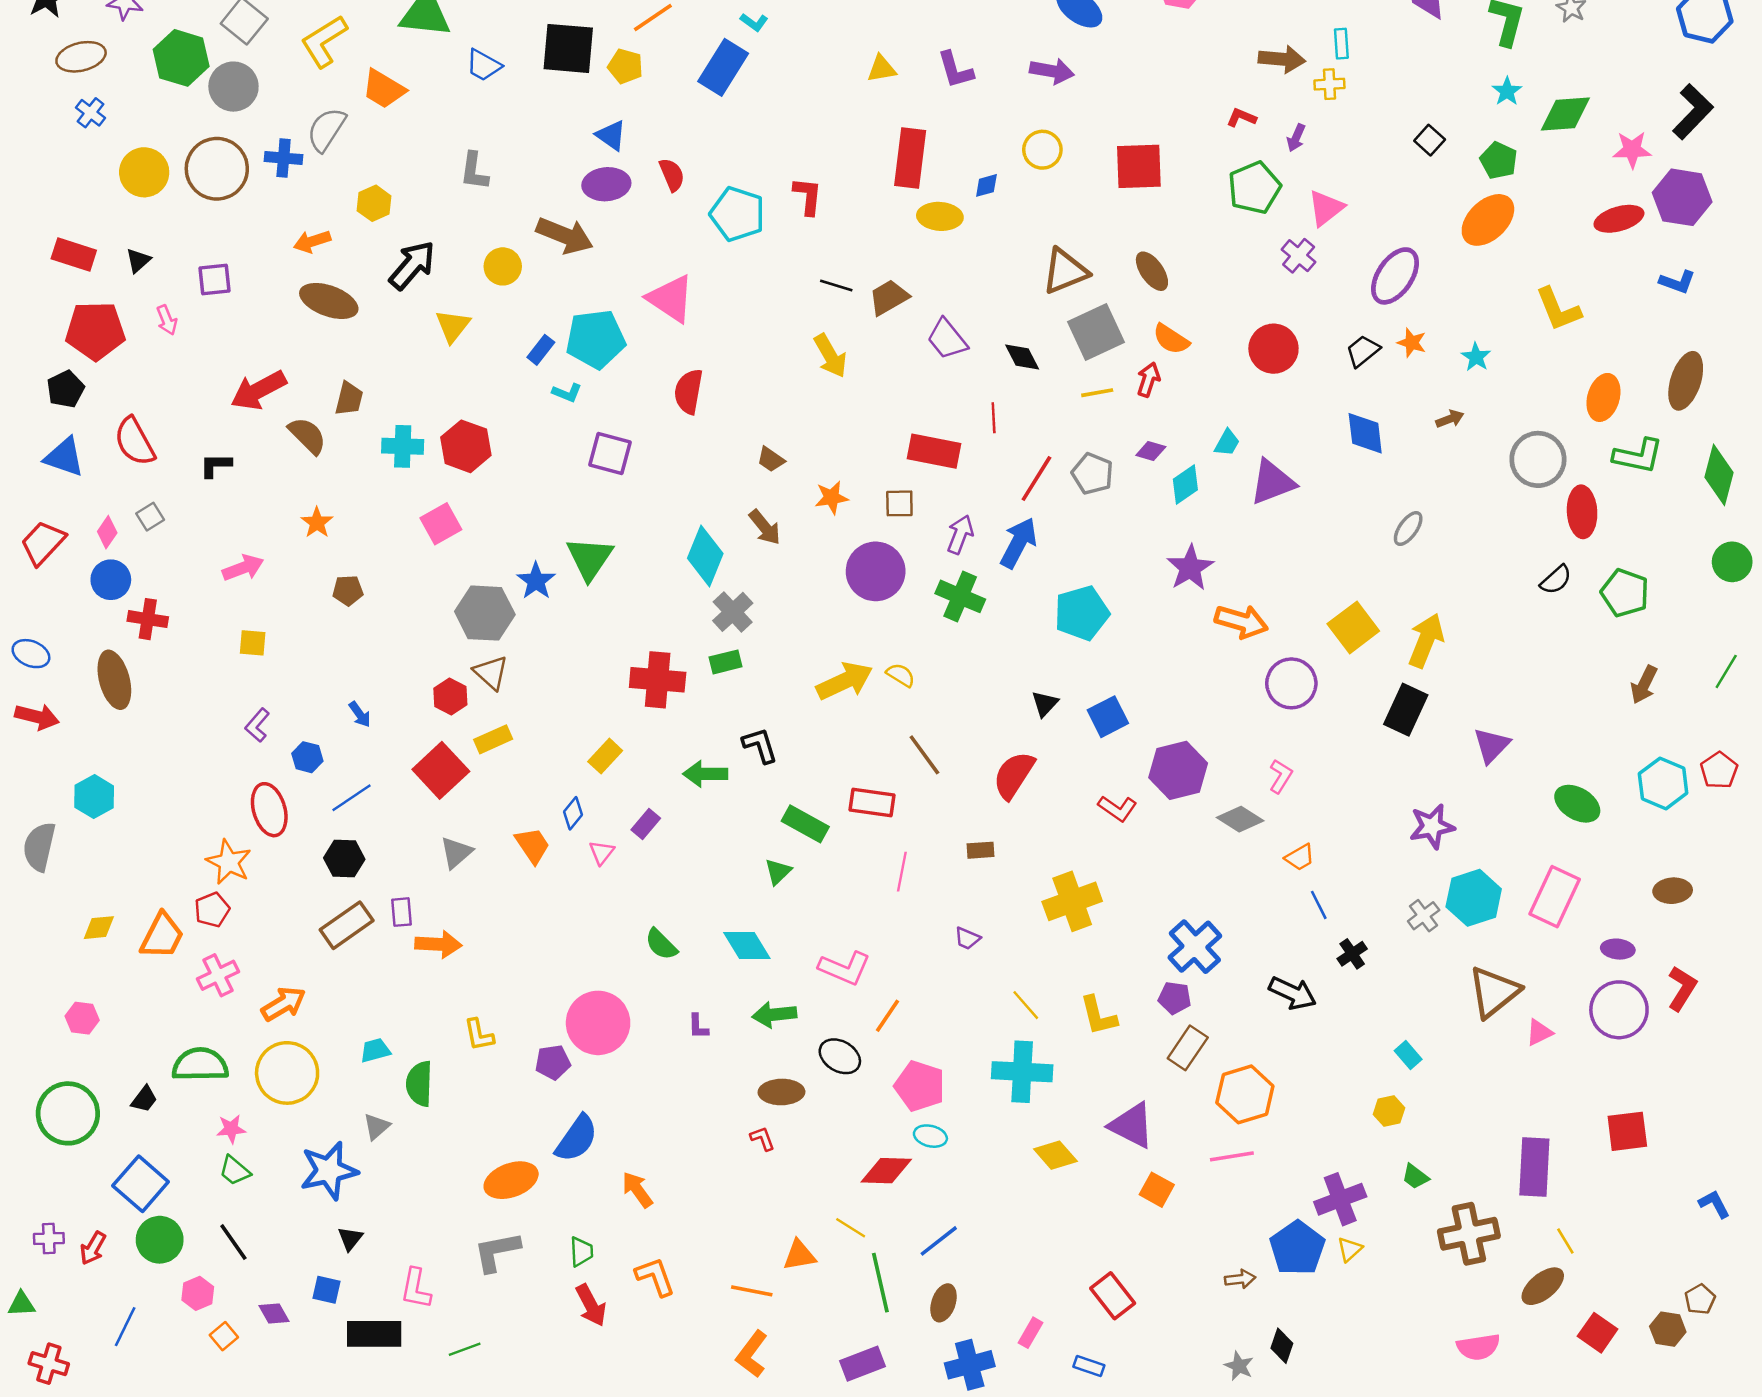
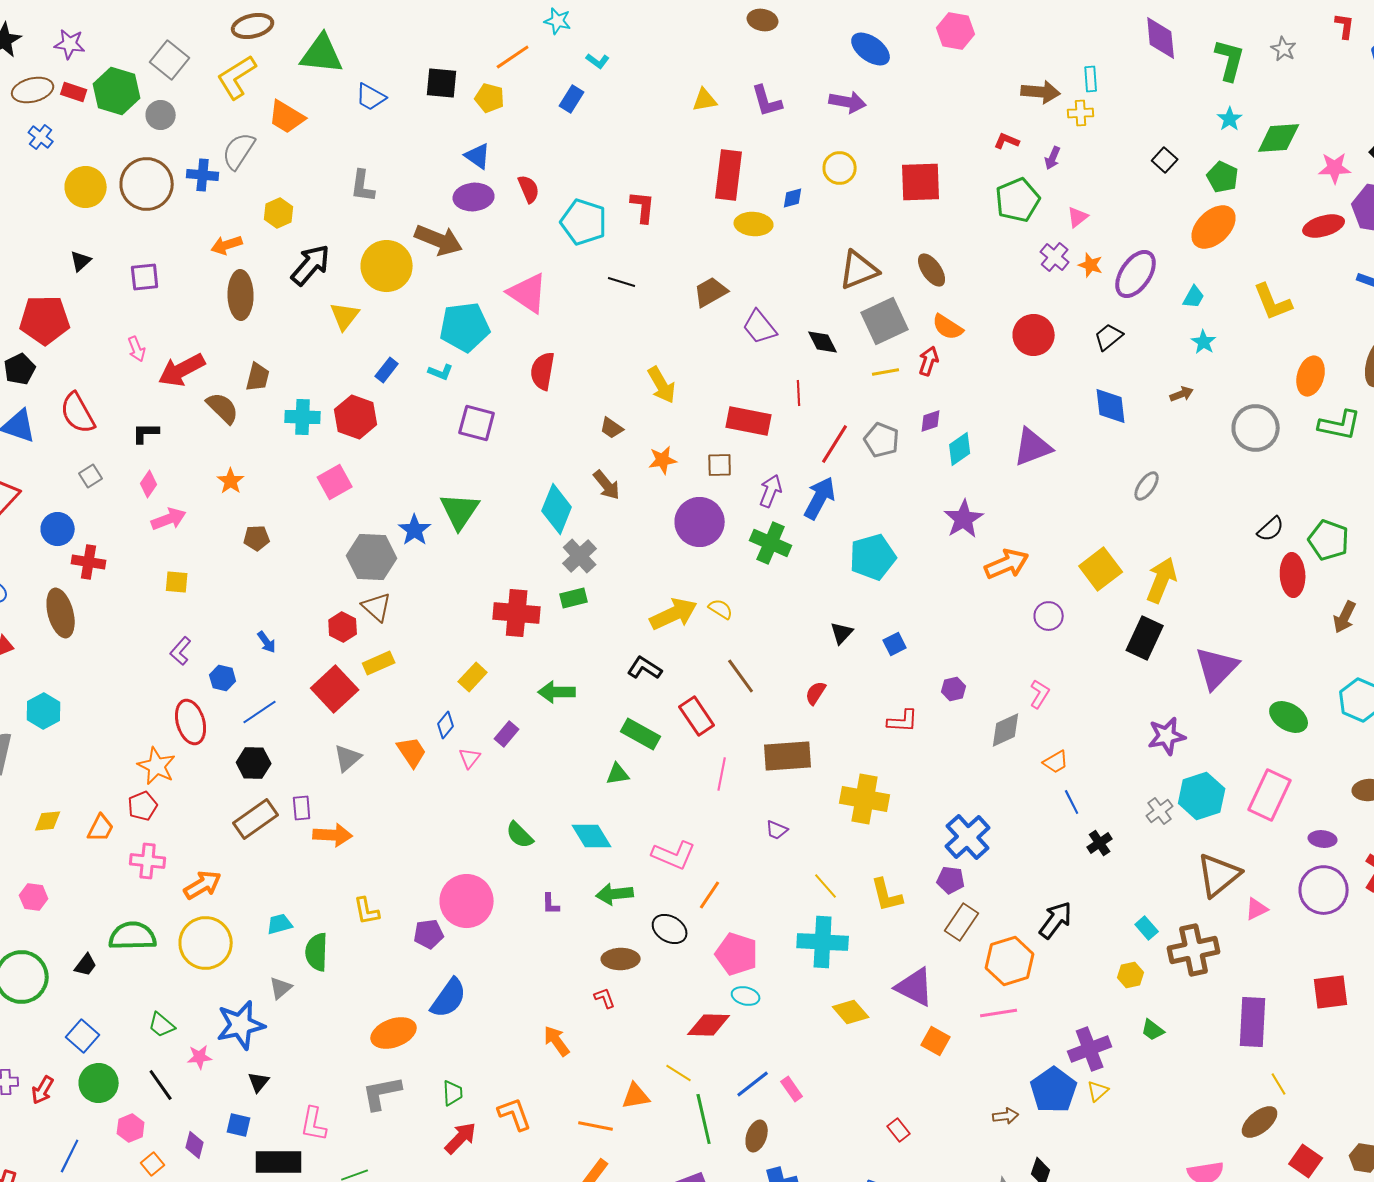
black square: (568, 48) -> (442, 83), size x0.7
blue rectangle: (723, 67) -> (572, 99), size x0.6
gray circle: (233, 87) -> (161, 115), size x0.7
pink triangle: (1326, 208) -> (1078, 217), size x0.7
red rectangle: (74, 255) -> (74, 92), moved, size x0.7
yellow circle: (503, 266) -> (387, 266), size x1.6
black line: (836, 285) -> (622, 282), moved
brown ellipse: (329, 301) -> (241, 295), turned 69
pink arrow: (167, 320) -> (137, 349), moved
orange star: (1412, 343) -> (1091, 265), moved
blue rectangle: (541, 350) -> (387, 370), moved
yellow arrow: (830, 356) -> (662, 385), moved
cyan trapezoid: (1227, 443) -> (1194, 297), moved
purple diamond: (1151, 451) -> (931, 421), turned -35
red ellipse: (1582, 512) -> (1293, 575), moved
pink diamond: (107, 532) -> (149, 484), moved
orange arrow: (1241, 621) -> (1007, 564), turned -39
purple circle: (1291, 683) -> (1049, 616), size x0.7
blue square: (1108, 717) -> (895, 644), size x0.7
black L-shape: (760, 745) -> (645, 668), moved, turned -40
purple triangle: (1492, 745) -> (1217, 668), size x1.4
purple hexagon: (1178, 770) -> (954, 689), size x0.5
red semicircle: (1014, 775) -> (816, 693), size x0.6
red rectangle: (872, 803) -> (697, 716), turned 48
red L-shape: (1117, 808) -> (903, 721), turned -32
gray diamond: (1240, 819) -> (1006, 730), turned -57
brown rectangle: (980, 850) -> (788, 756), size x2.0
green triangle: (778, 872) -> (618, 774), turned 35
yellow cross: (1072, 901) -> (865, 799), turned 30
orange trapezoid: (162, 936) -> (101, 828), size x0.7
pink cross: (218, 975) -> (148, 861), turned 32
black arrow: (1293, 993) -> (1056, 920), moved, turned -78
pink star: (231, 1129) -> (200, 1057), moved
blue square: (141, 1184) -> (83, 1036), size x0.7
orange arrow: (637, 1190) -> (557, 1041), moved
brown cross: (1469, 1234) -> (1194, 950), moved
red rectangle: (1113, 1296) -> (899, 1130), size x0.6
red arrow: (591, 1305) -> (461, 1138), turned -108
purple diamond: (274, 1314) -> (195, 1145), turned 44
pink rectangle: (1030, 1333) -> (792, 1089), moved, turned -65

